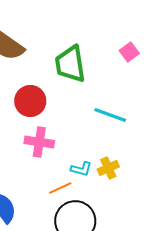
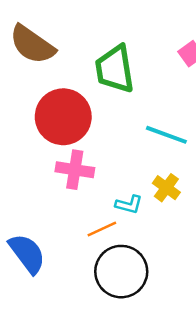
red circle: (30, 101) -> (63, 117), size x1.4
yellow cross: (108, 168) -> (166, 188), moved, turned -30

